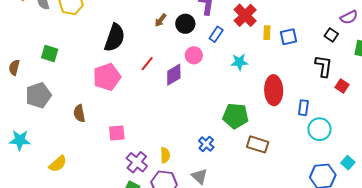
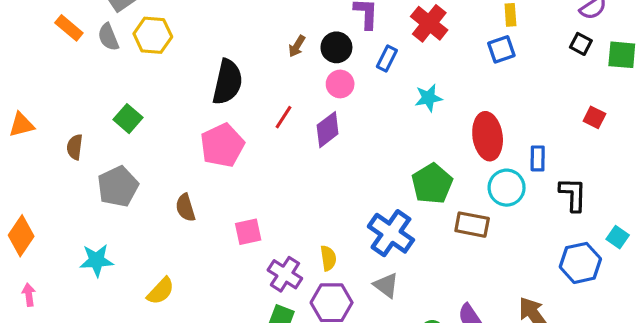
yellow rectangle: (267, 33) -> (510, 15), moved
black square: (331, 35) -> (581, 44), moved
green square: (50, 53) -> (128, 119), turned 30
pink circle: (194, 55) -> (340, 84), moved
black L-shape: (324, 66) -> (573, 194), moved
green pentagon: (236, 116) -> (432, 184), turned -30
cyan circle: (319, 129) -> (507, 188), moved
blue cross: (206, 144) -> (391, 233), size x1.8

